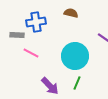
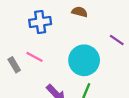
gray rectangle: (17, 35) -> (14, 65), moved, turned 56

